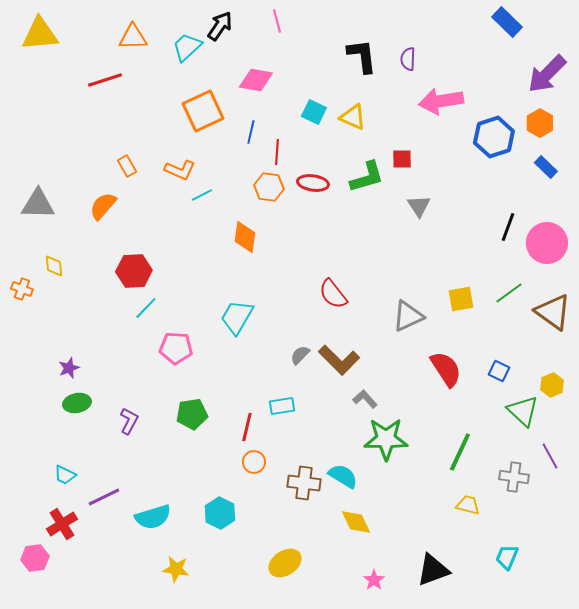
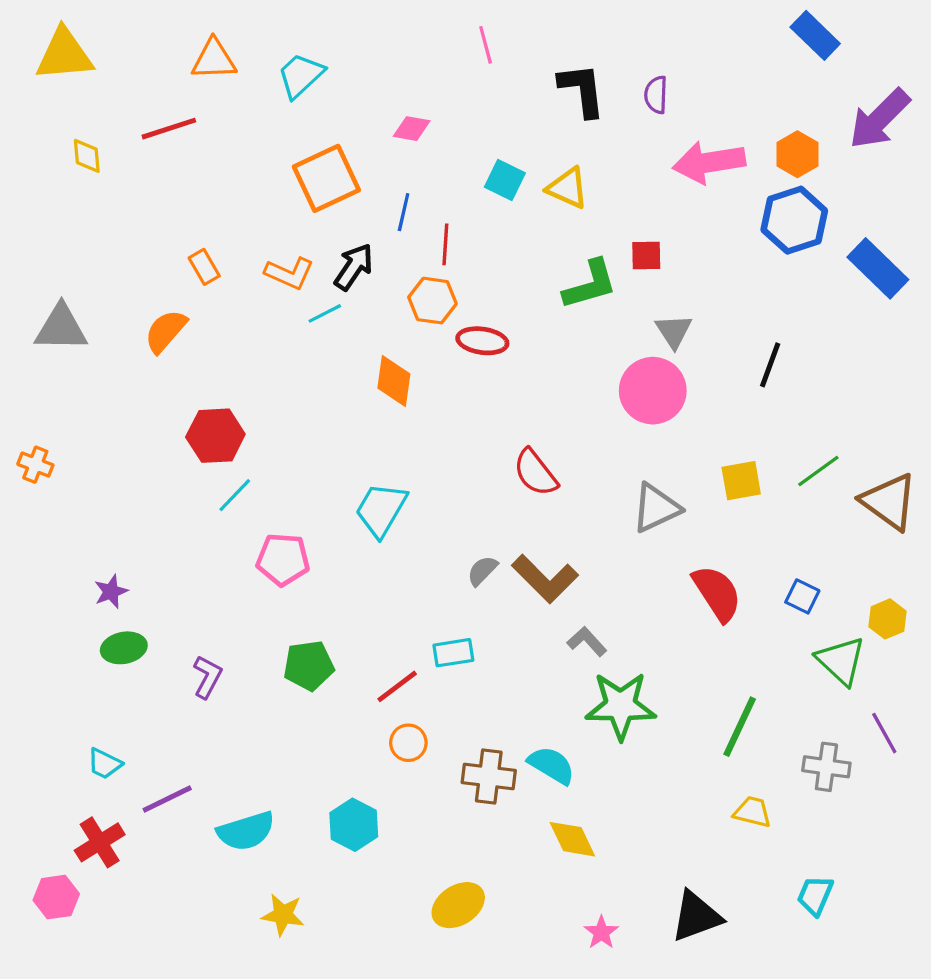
pink line: (277, 21) -> (486, 45), moved
black arrow: (220, 26) -> (354, 267), moved
pink diamond: (256, 80) -> (412, 129), size x0.7
orange hexagon: (540, 123) -> (797, 154), moved
blue rectangle: (546, 167) -> (878, 268), size x1.6
red ellipse: (313, 183) -> (482, 341), moved
black line: (508, 227) -> (770, 365), moved
pink circle: (547, 243) -> (653, 391), moved
yellow diamond: (54, 266) -> (87, 156), moved
red line: (247, 427) -> (397, 686), turned 40

